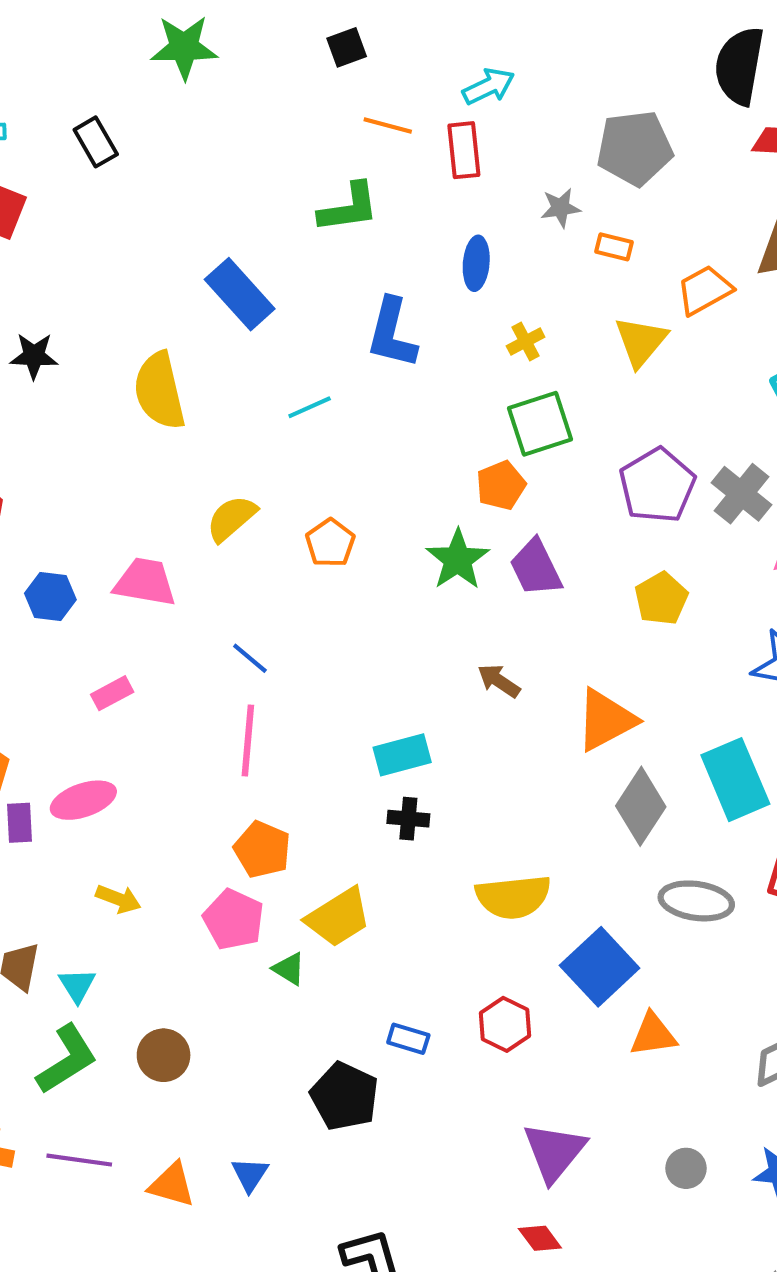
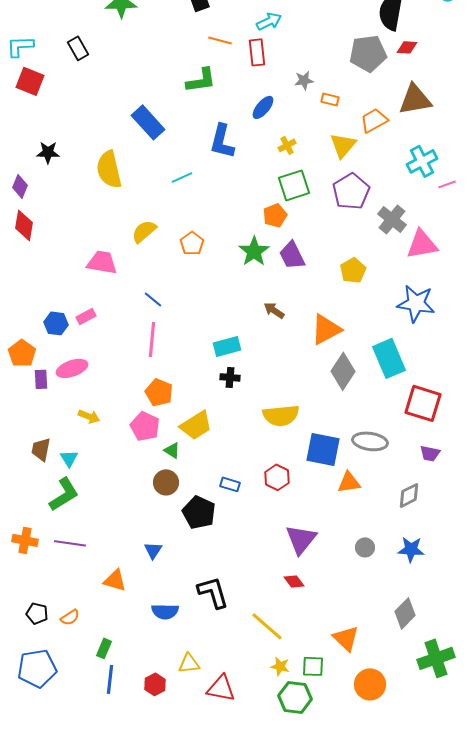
gray pentagon: (635, 148) -> (368, 53), moved
blue ellipse: (476, 263) -> (263, 107), turned 35
purple pentagon: (657, 485) -> (351, 191), moved
blue hexagon: (50, 597) -> (56, 323), moved
gray ellipse: (696, 901) -> (370, 441), moved
blue square: (600, 967) -> (323, 449), turned -36
brown circle: (164, 1055) -> (166, 482), moved
orange triangle: (172, 1185) -> (115, 580), moved

